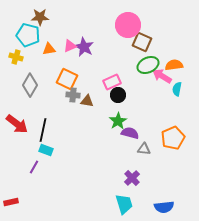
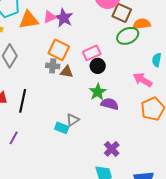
orange triangle: (49, 49) -> (29, 20), size x1.5
orange semicircle: (174, 65) -> (142, 24), moved
pink arrow: (162, 76) -> (143, 80), moved
orange square: (67, 79) -> (59, 50), moved
gray triangle: (144, 149) -> (73, 120), moved, turned -40
cyan rectangle: (46, 150) -> (62, 128), moved

